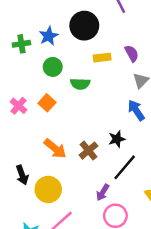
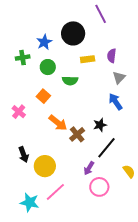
green cross: (21, 44) -> (23, 58), moved
purple semicircle: (132, 53) -> (112, 56), turned -144
pink cross: (19, 106) -> (19, 112), moved
orange arrow: (55, 149) -> (58, 123), moved

